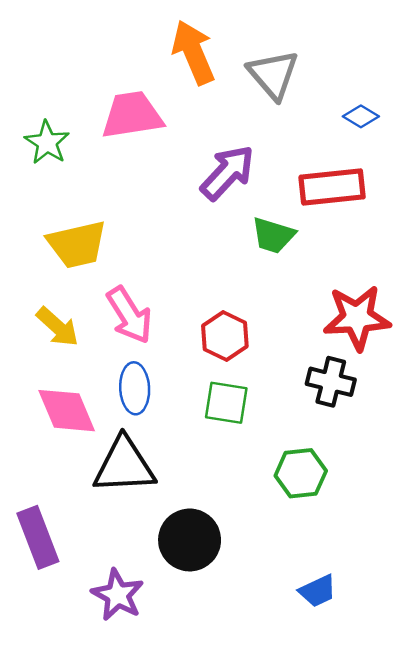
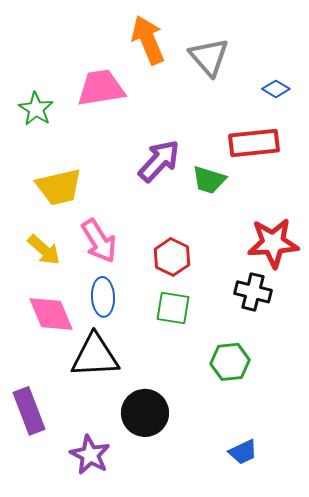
purple arrow: (227, 173) -> (159, 161), moved

